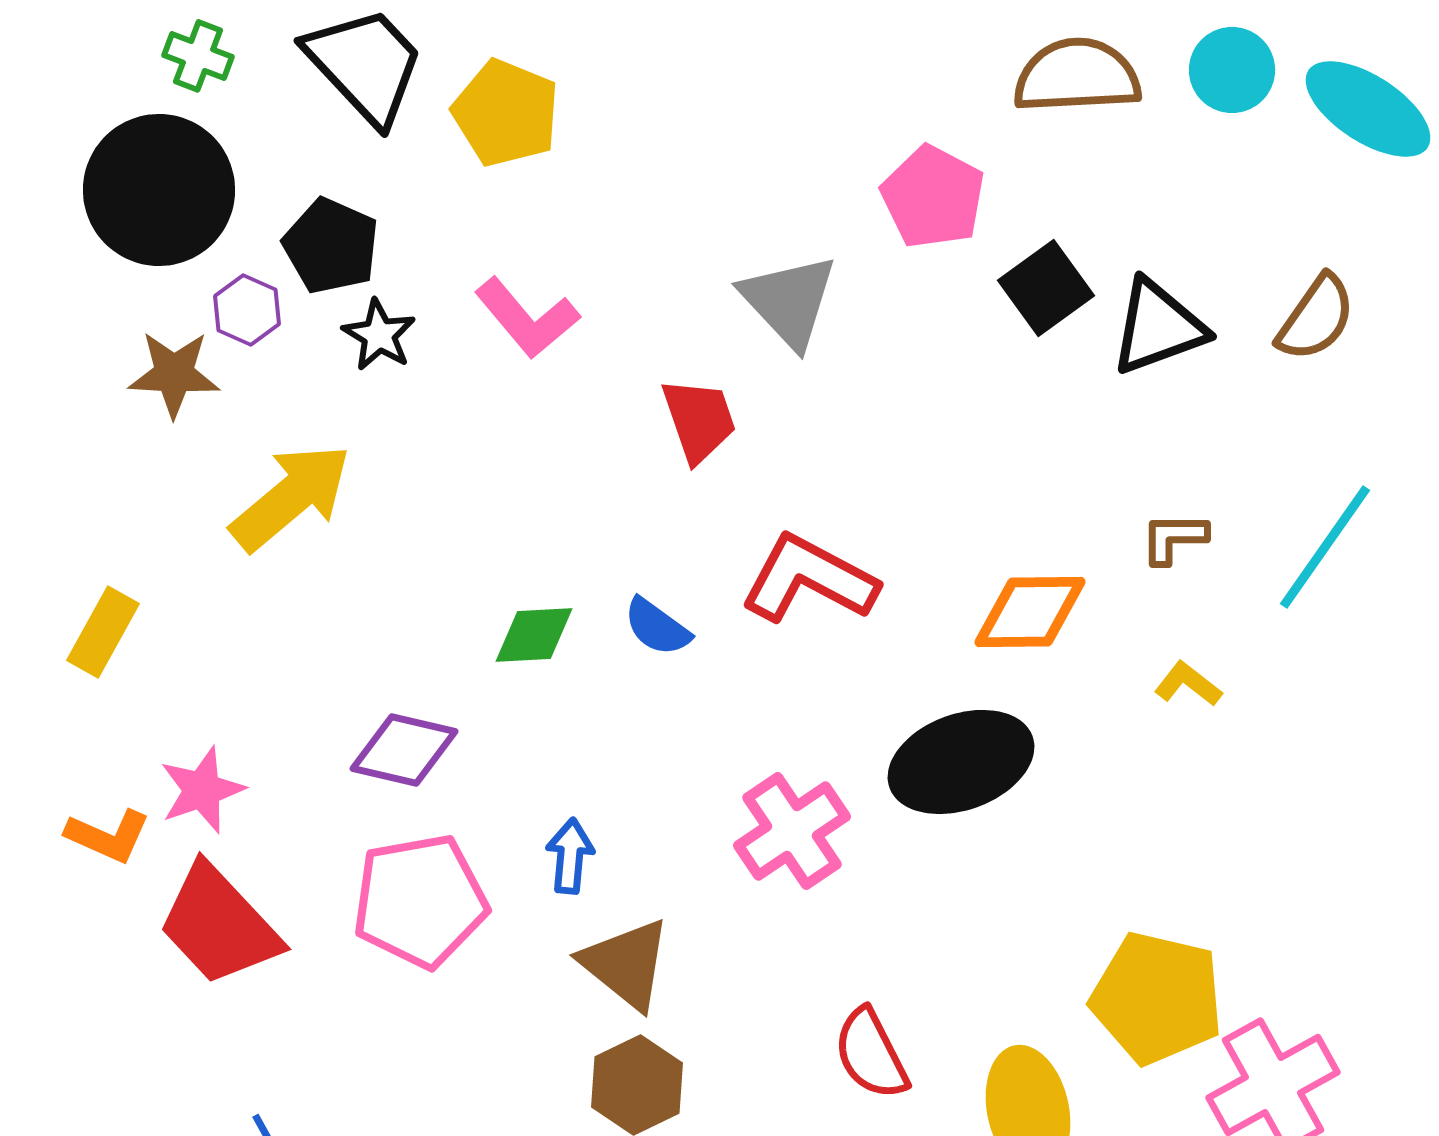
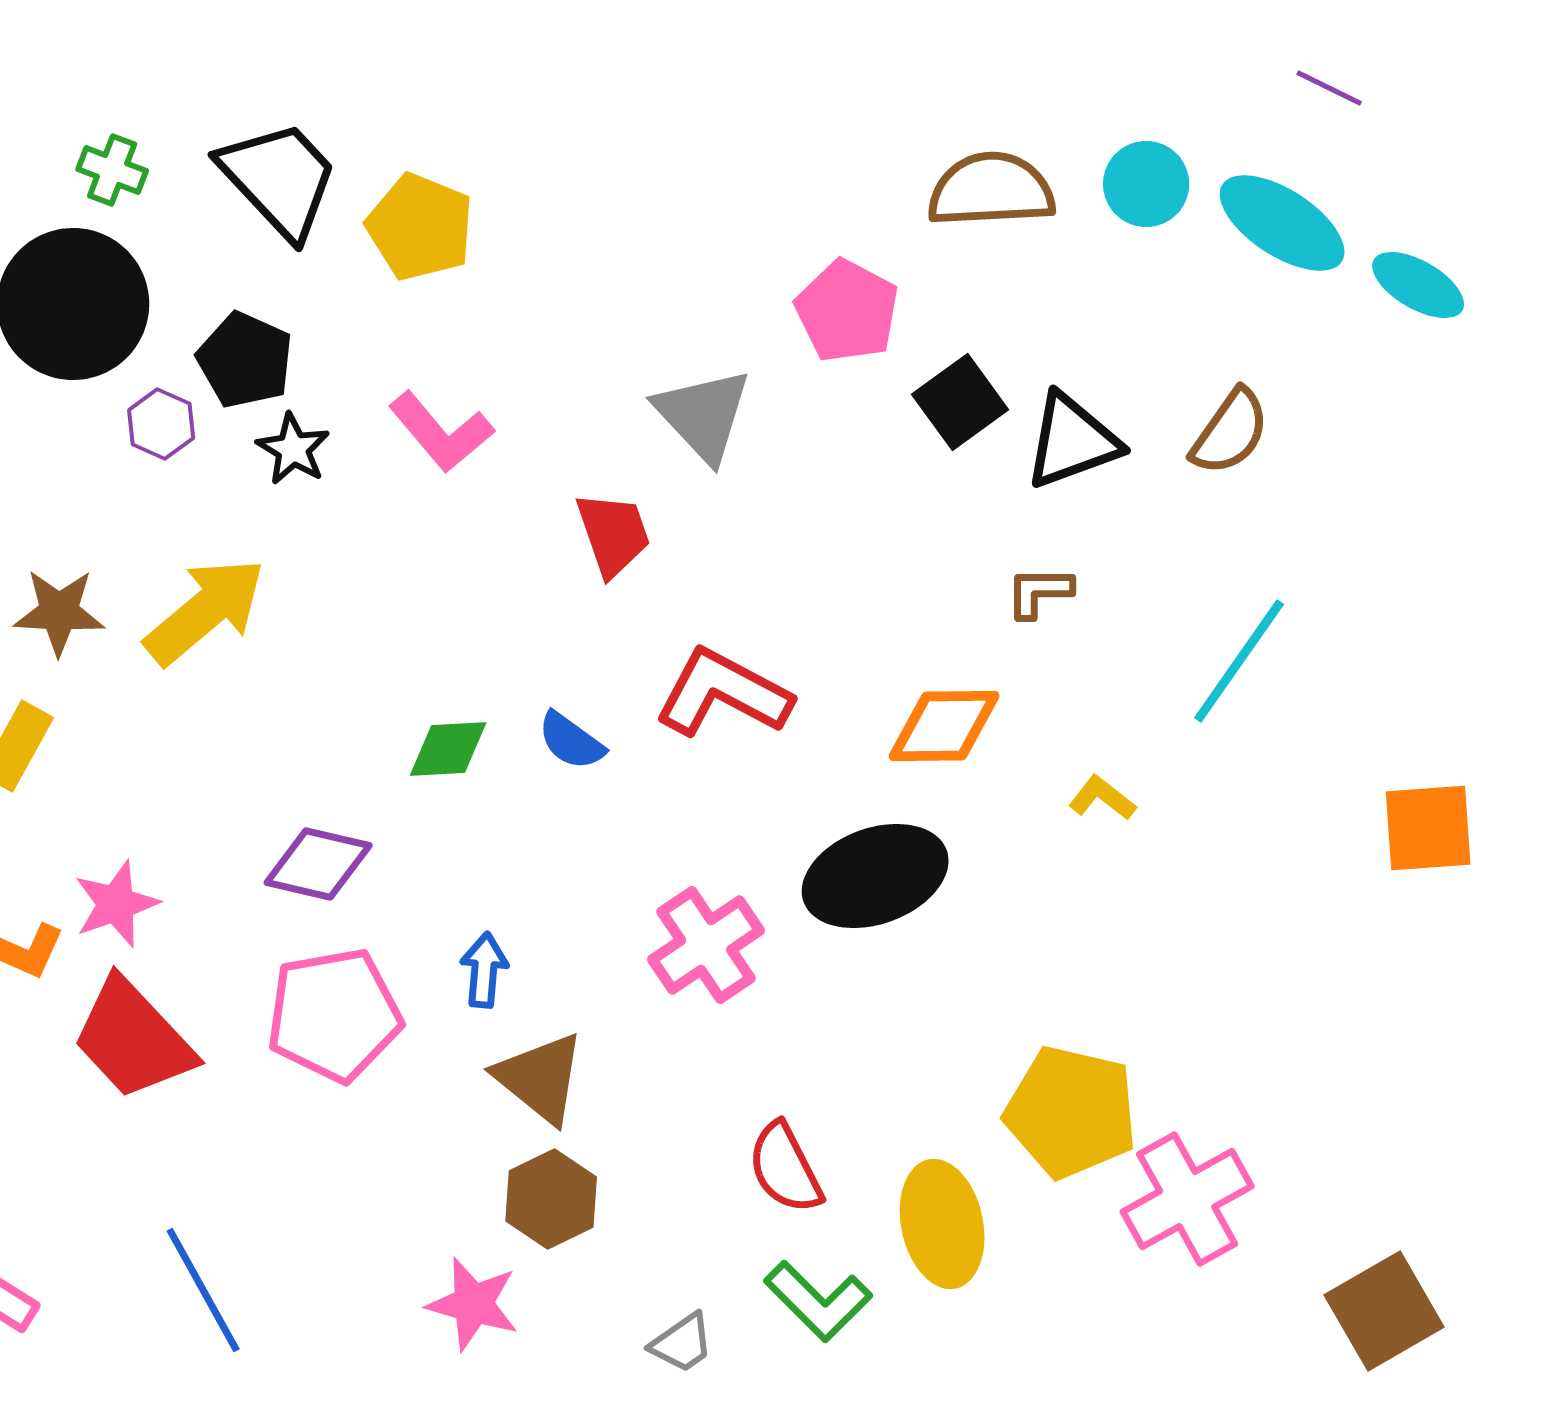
brown star: (174, 374) -> (59, 612), moved
brown L-shape: (1174, 538) -> (1039, 592), moved

